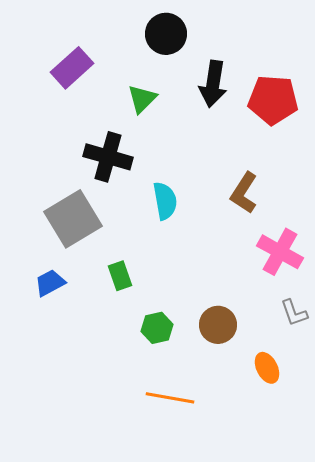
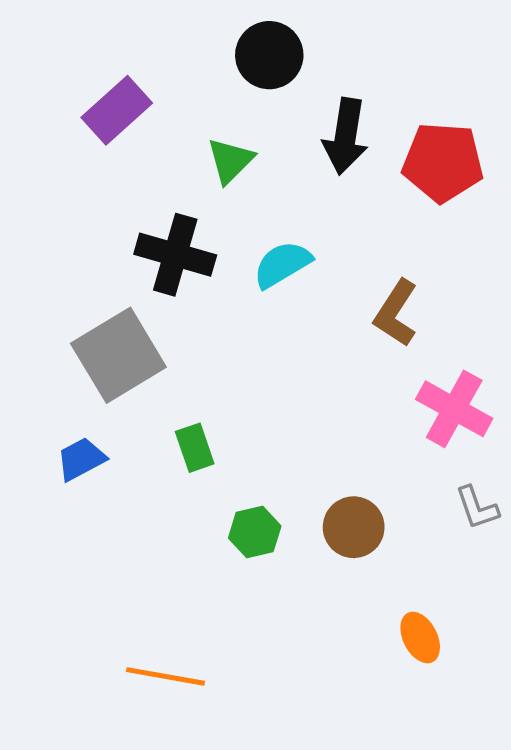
cyan semicircle: (165, 201) -> (282, 264), moved, turned -111
orange ellipse: (267, 368) -> (420, 638), moved
orange line: (170, 398) -> (165, 676), moved

